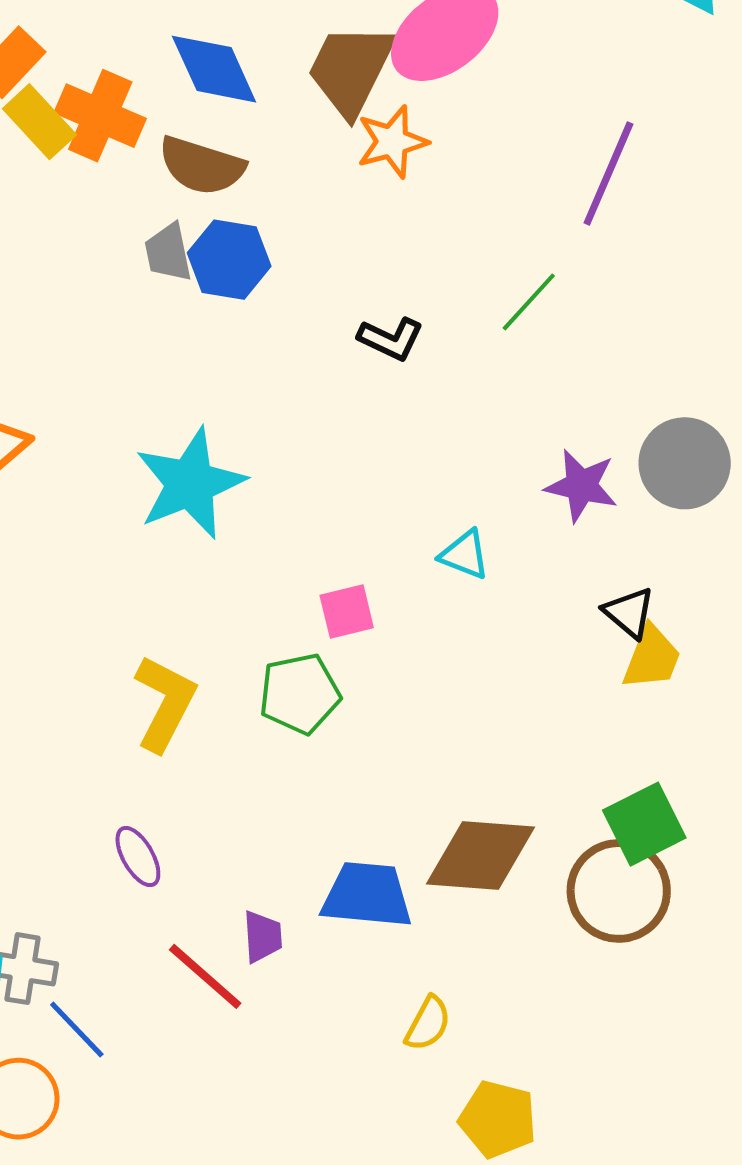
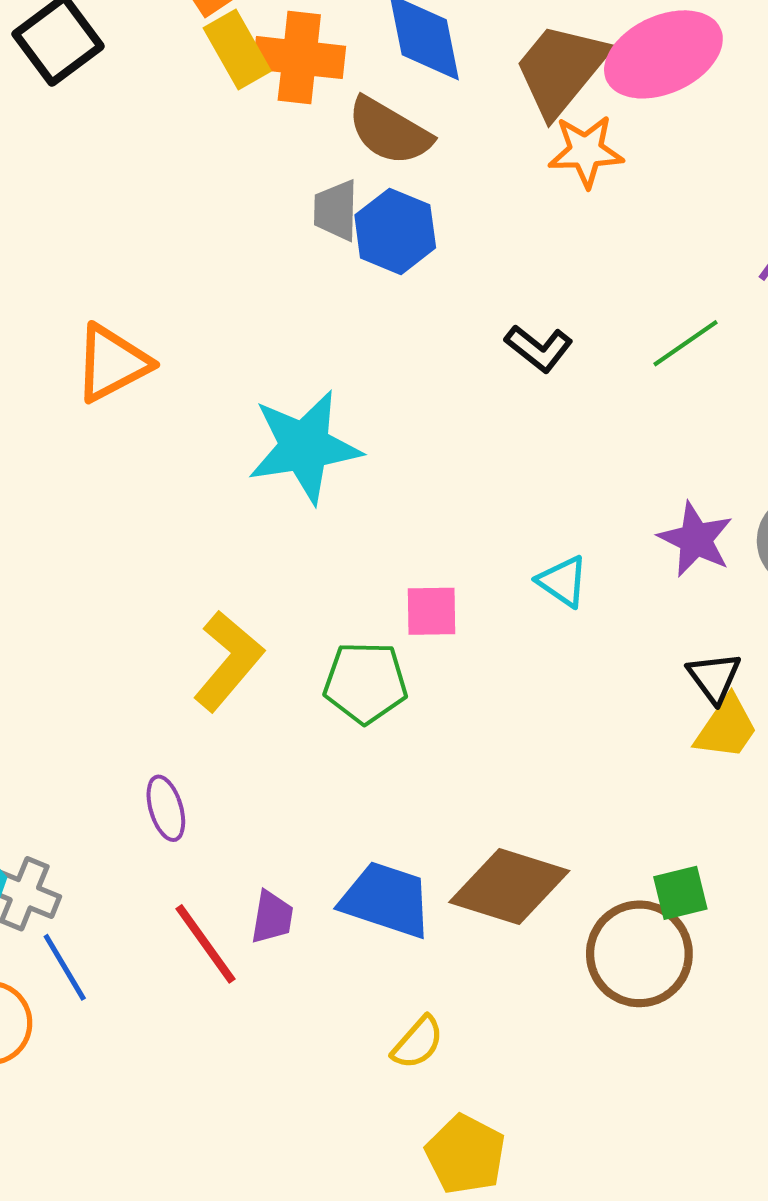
orange cross: (100, 116) -> (299, 58), turned -30
green square: (644, 824) -> (680, 893), size x0.7

